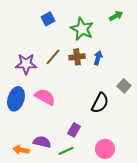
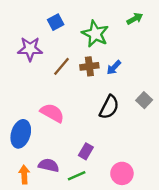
blue arrow: (98, 58) -> (114, 68), turned -152
purple star: (26, 64) -> (30, 49), moved
blue ellipse: (16, 99) -> (21, 134), moved
black semicircle: (100, 103) -> (109, 107), moved
orange arrow: (21, 150) -> (24, 175), turned 77

